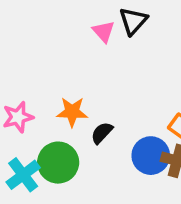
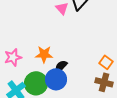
blue circle: (151, 156) -> (56, 79), moved

